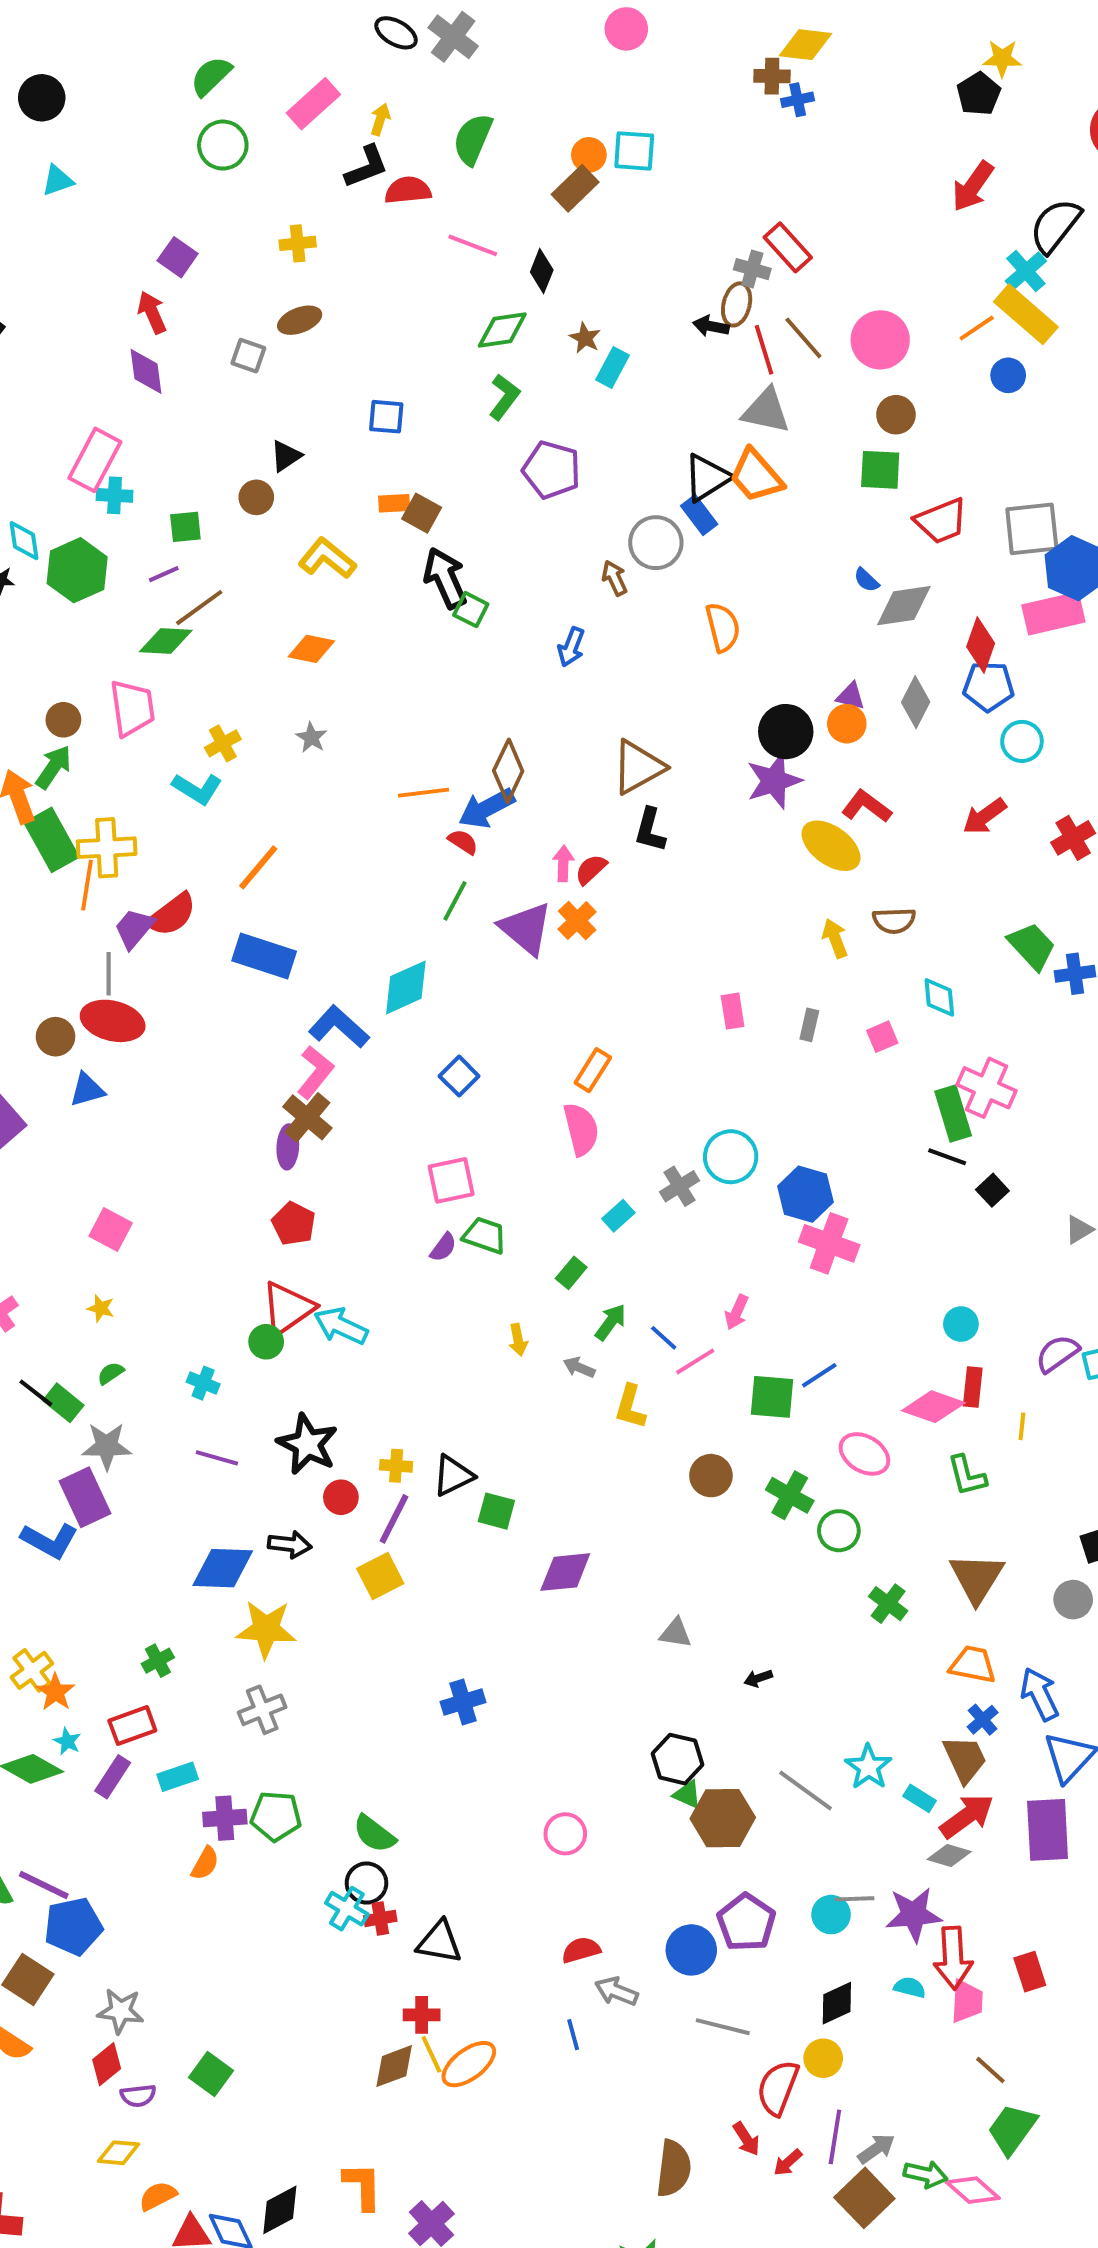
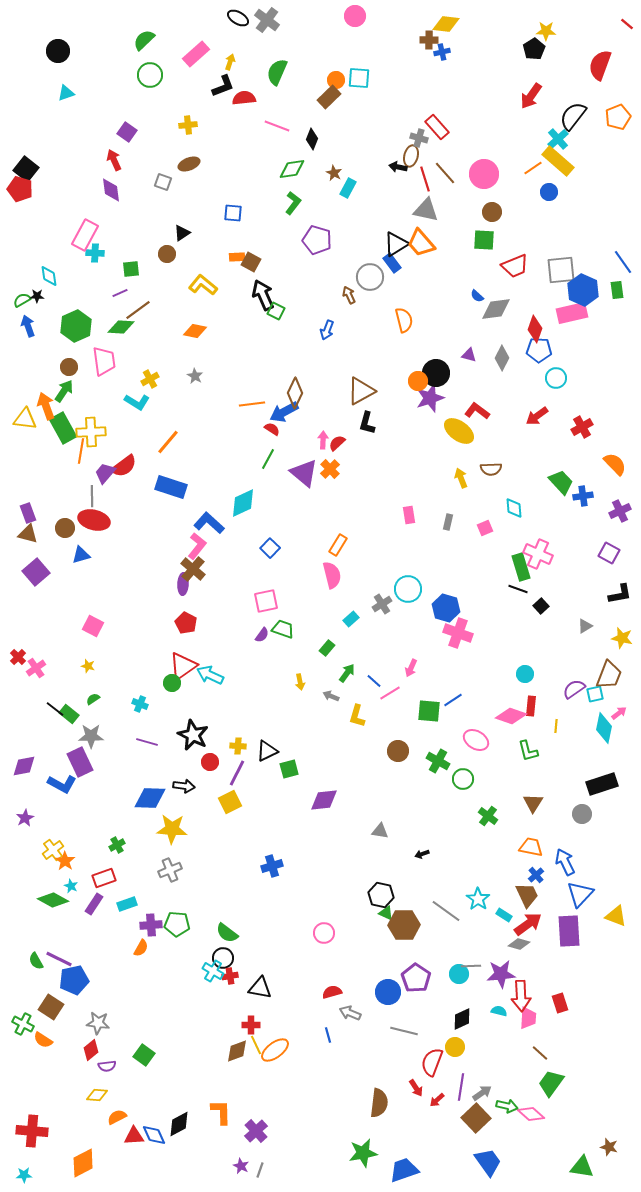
green hexagon: (77, 570) -> (76, 326), moved
orange circle: (847, 724) -> (418, 381), moved
green square: (496, 1511) -> (289, 769), turned -30
brown triangle: (977, 1578) -> (533, 803), size x0.7

